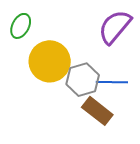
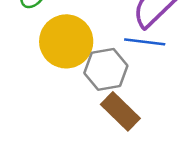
blue line: (112, 82) -> (145, 42), moved

